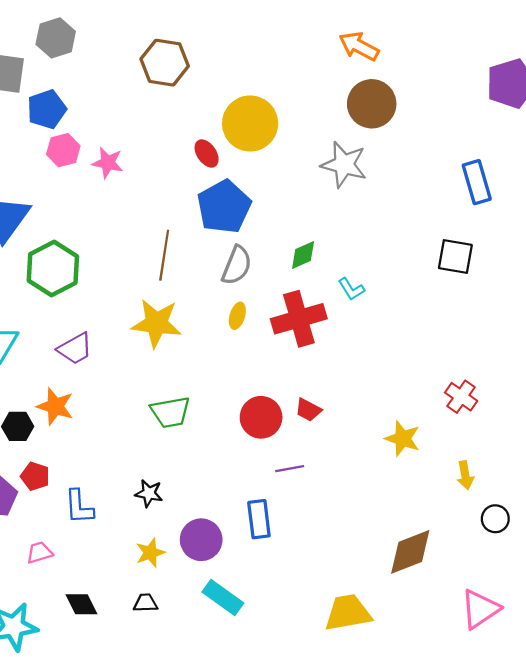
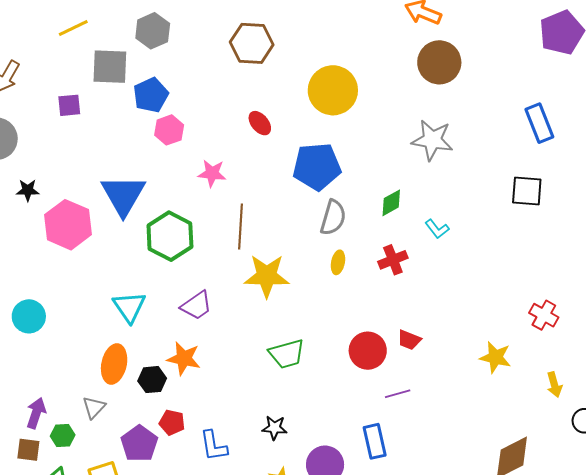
red ellipse: (207, 153) -> (260, 123), moved
pink star: (108, 163) -> (212, 173), moved
gray star: (344, 165) -> (432, 140), moved
blue pentagon: (224, 207) -> (317, 167), turned 30
brown line: (164, 255) -> (240, 227), moved
red cross: (299, 319) -> (393, 260), size x0.6

